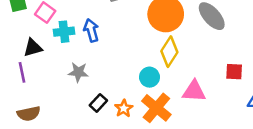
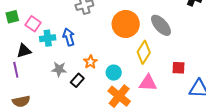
yellow diamond: (169, 52) -> (144, 52), moved
black rectangle: (98, 103) -> (77, 80), moved
orange star: (124, 108) -> (90, 62), moved

